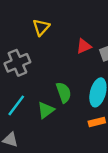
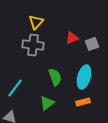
gray cross: (17, 63) -> (33, 45), moved, turned 30
green triangle: (46, 110) -> (47, 103), moved

